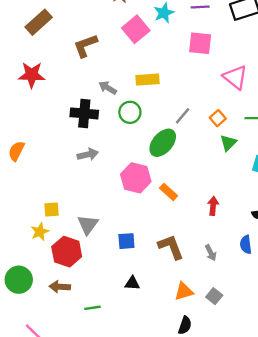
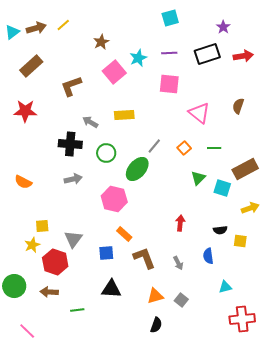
green circle: (130, 112) -> (106, 153), moved
green triangle: (228, 143) -> (198, 178), moved
orange semicircle: (16, 151) -> (23, 182), moved, turned -90
orange rectangle: (169, 192) -> (124, 234), moved
black triangle: (132, 283) -> (111, 289), size x1.5

